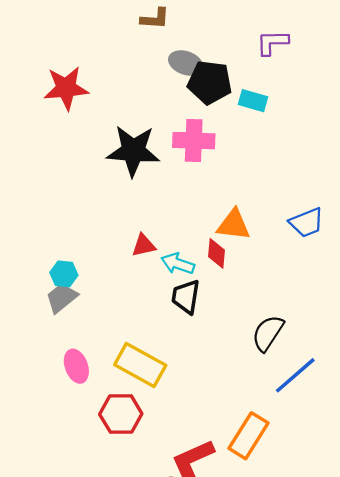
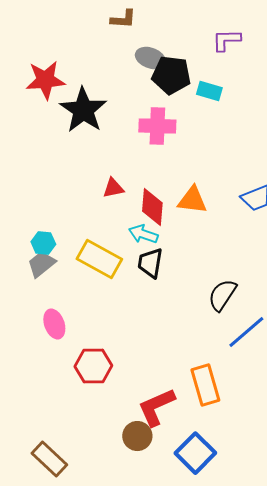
black star: (133, 151) -> (83, 110), moved, turned 30
red triangle: (144, 245) -> (113, 188), moved
red diamond: (217, 253) -> (152, 207), moved, size x1.4
yellow rectangle: (140, 365) -> (99, 259), moved
orange rectangle: (248, 436) -> (205, 385), turned -48

